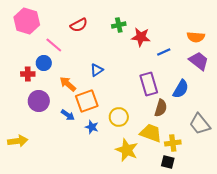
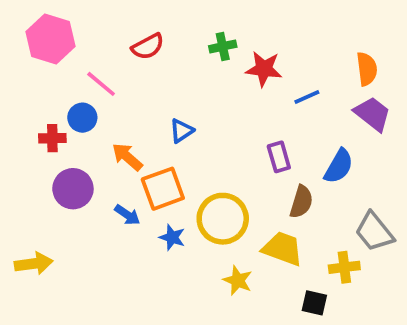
orange semicircle: (196, 37) -> (367, 69), turned -102
purple rectangle: (149, 84) -> (279, 157), size x0.7
yellow circle: (119, 117) -> (223, 219), size x1.4
yellow cross: (173, 143) -> (344, 267), moved
yellow star: (127, 150) -> (238, 280), size x0.7

